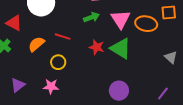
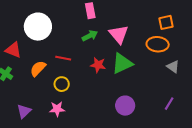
orange ellipse: (146, 24) -> (158, 44), moved
green triangle: (121, 48) -> (122, 63), turned -50

